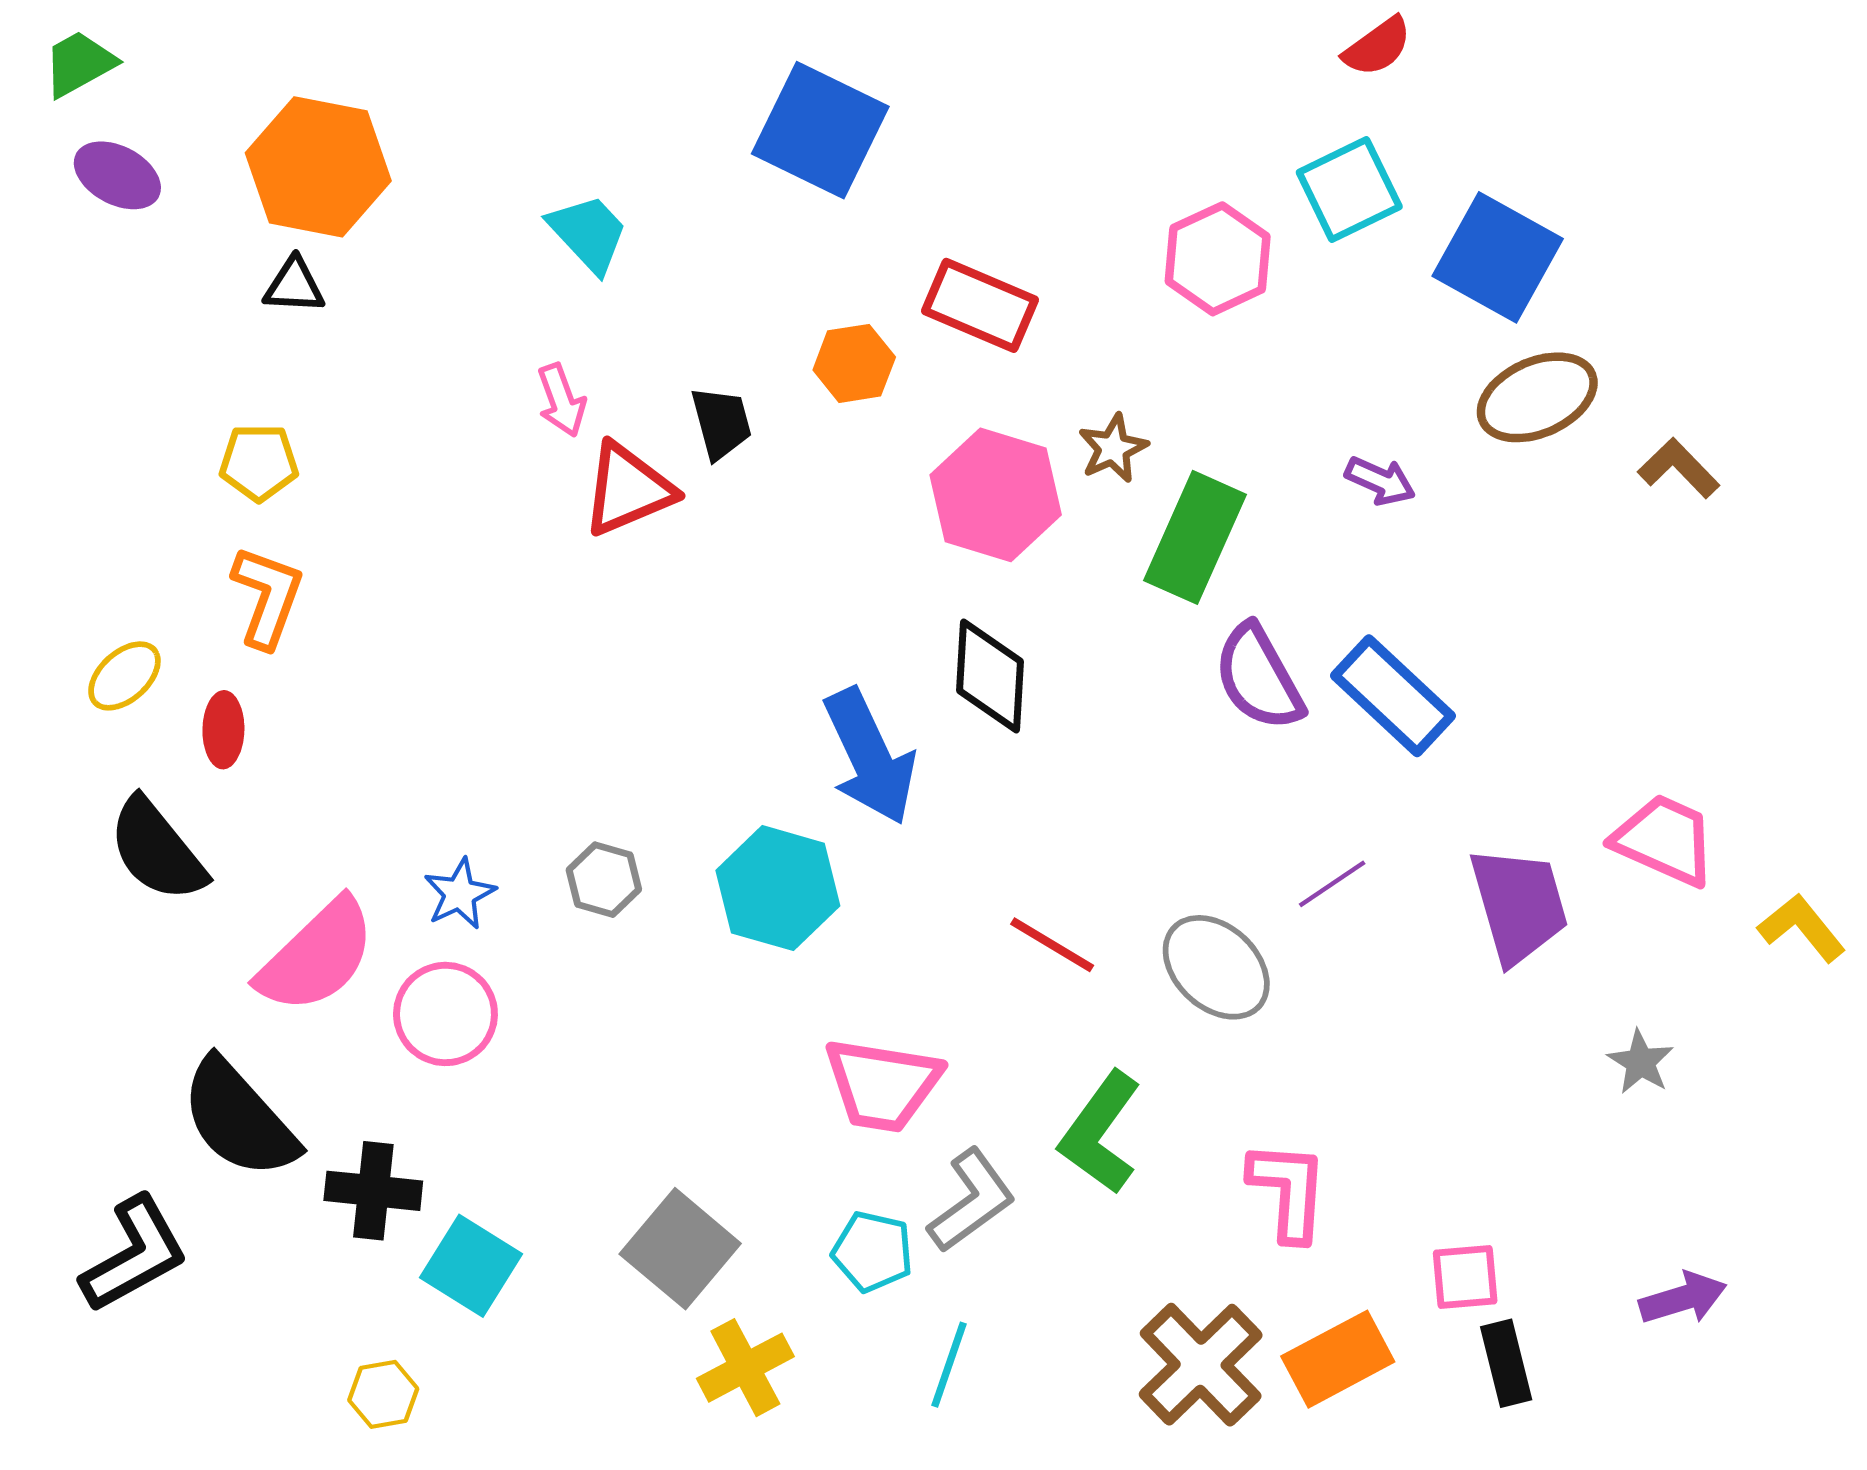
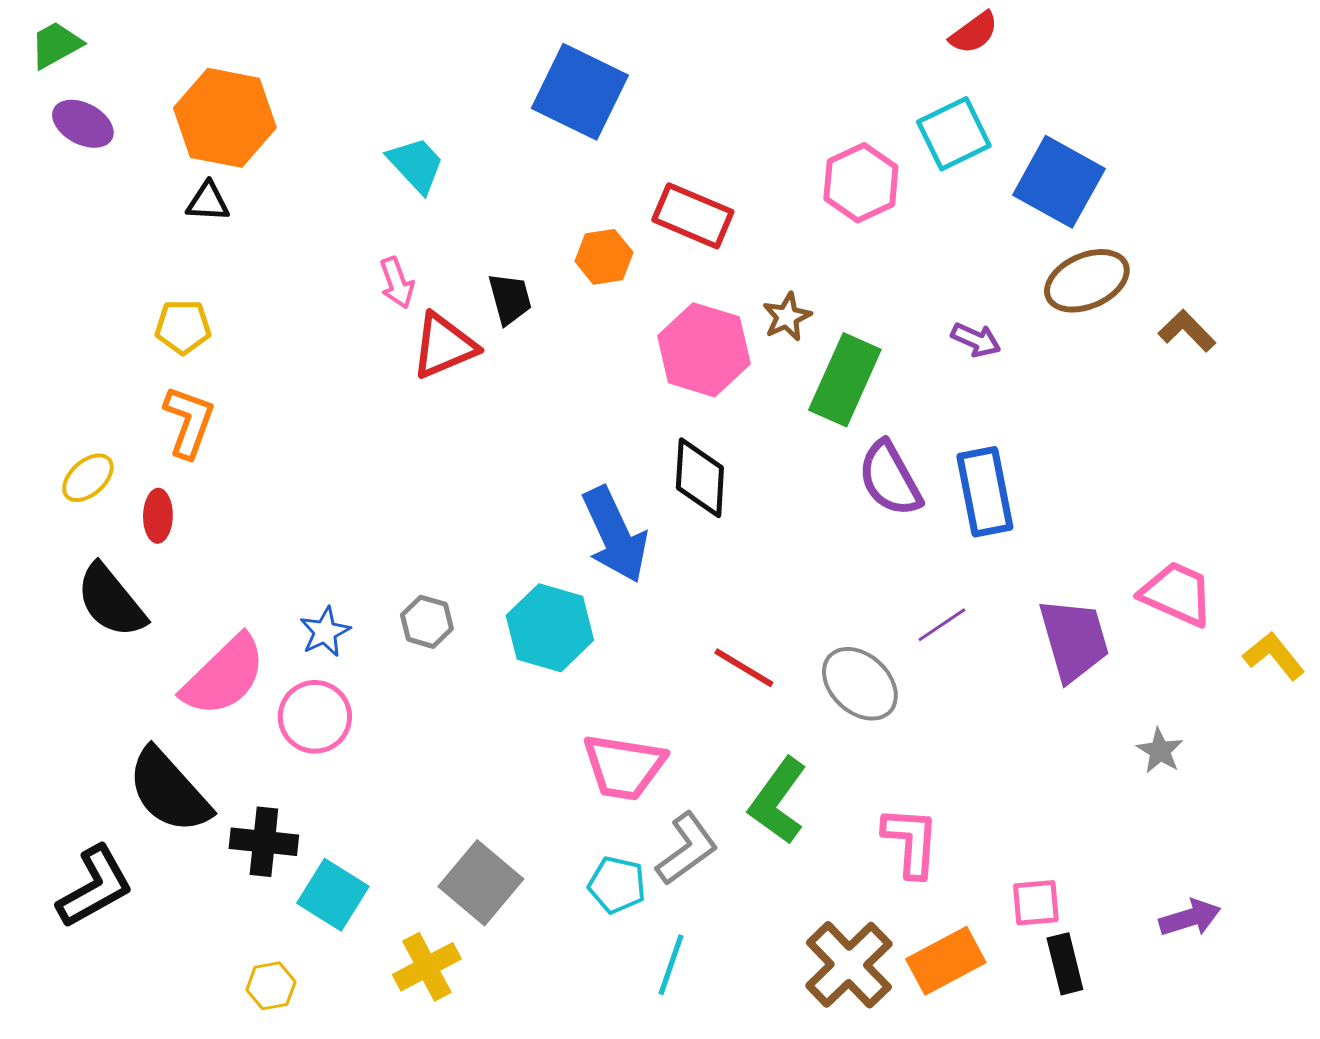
blue rectangle: (1393, 696) -> (985, 492), turned 36
yellow cross: (745, 1368) -> (427, 967), moved

